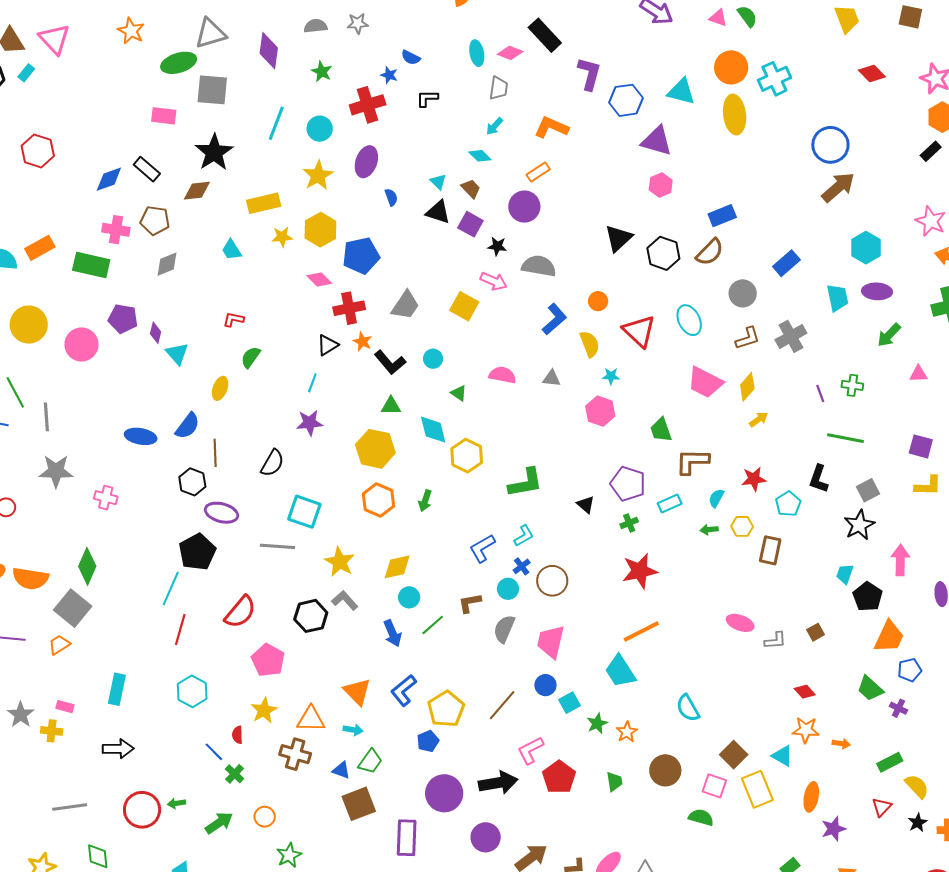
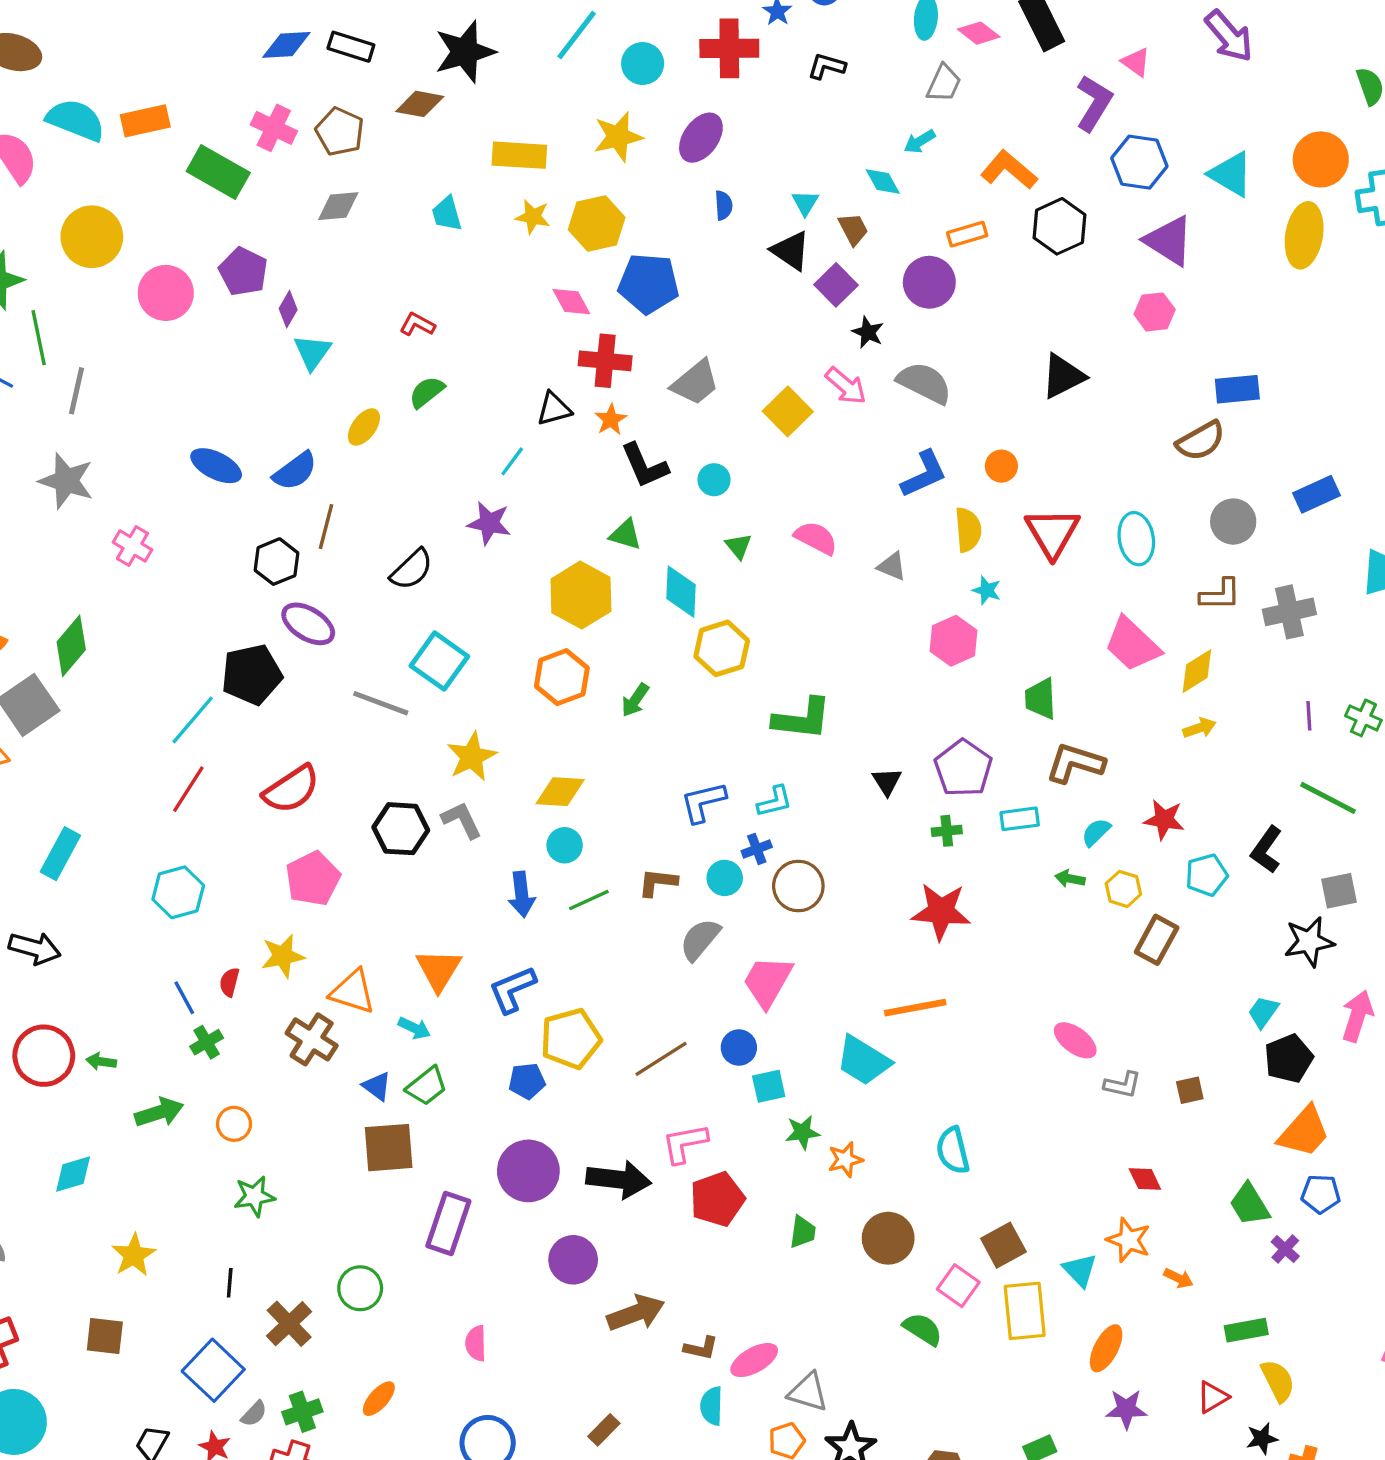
pink triangle: (718, 18) -> (1136, 62), moved
black rectangle: (147, 169) -> (351, 47), turned -40
black hexagon: (663, 253) -> (1060, 226), moved
cyan trapezoid: (620, 671) -> (863, 1061), turned -42

